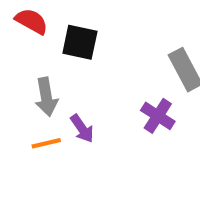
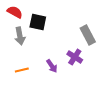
gray arrow: (46, 97) -> (20, 36), moved
purple arrow: (82, 129) -> (52, 66), moved

